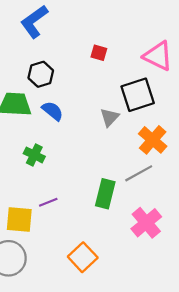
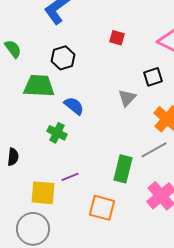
black square: (138, 95) -> (153, 77), size x0.6
blue semicircle: (53, 111) -> (74, 106), moved
orange square: (83, 257) -> (102, 208), moved, turned -32

